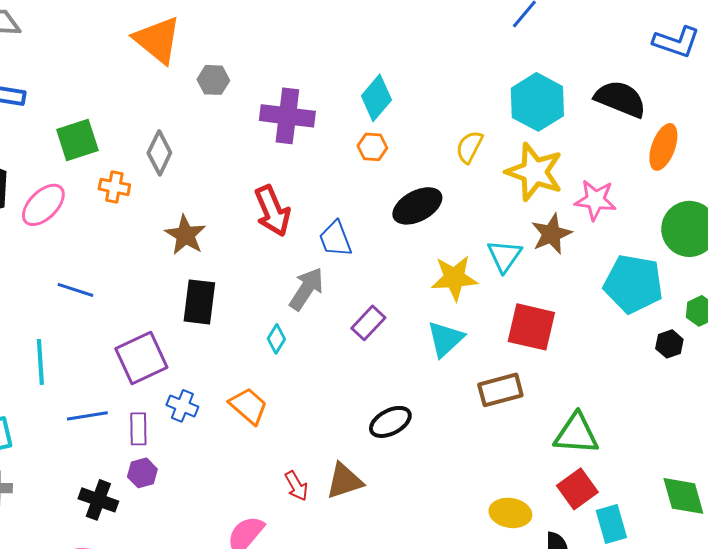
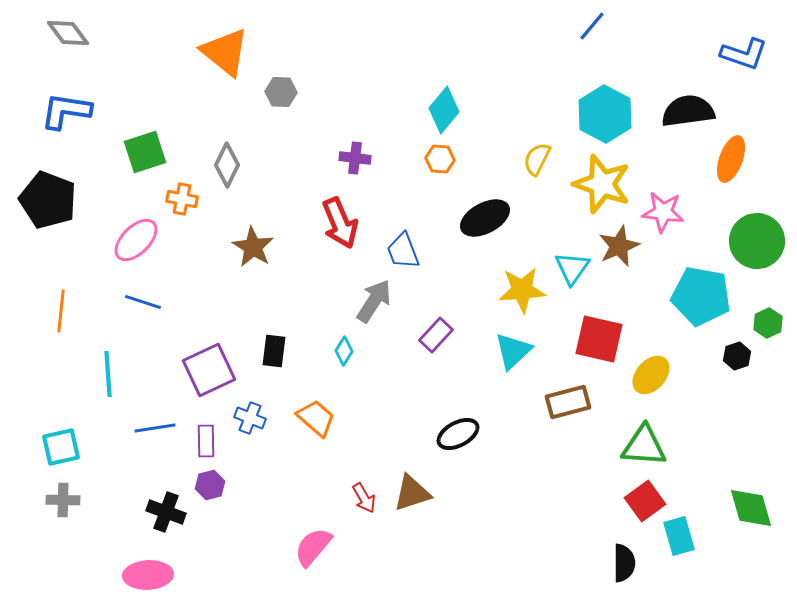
black semicircle: (620, 99) -> (688, 111), turned -30
purple cross: (287, 116) -> (355, 158), moved, size x0.6
pink ellipse: (43, 205) -> (136, 240), moved
black rectangle: (199, 302) -> (274, 351), moved, size x0.7
yellow ellipse: (510, 513) -> (651, 375), moved, turned -57

